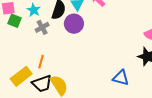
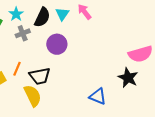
purple circle: (74, 24) -> (57, 44), moved
black trapezoid: (42, 84) -> (40, 76), moved

